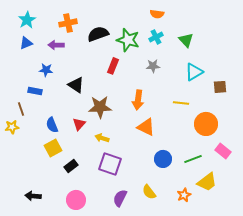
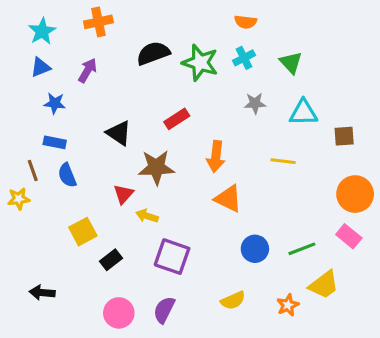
orange cross: (68, 23) -> (98, 22), moved
purple arrow: (56, 45) -> (88, 70), turned 119
red rectangle: (113, 66) -> (177, 119), moved, turned 35
gray star: (153, 66) -> (255, 103), moved
blue star: (46, 70) -> (55, 103), moved
cyan triangle: (194, 72) -> (303, 113), turned 30
orange circle: (206, 124) -> (355, 194), moved
blue semicircle: (52, 125) -> (67, 175), moved
yellow arrow: (102, 138) -> (147, 216), moved
yellow semicircle: (149, 192) -> (233, 300), turned -77
black arrow: (33, 196) -> (42, 293), moved
purple semicircle: (120, 198) -> (164, 310), moved

